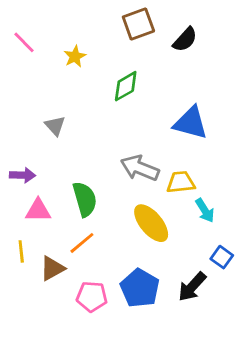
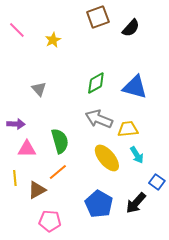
green diamond: (126, 86) -> (96, 83), moved
cyan arrow: (205, 210) -> (137, 155), moved
pink pentagon: (92, 297) -> (50, 221), moved

